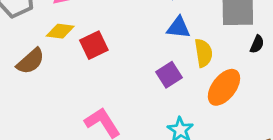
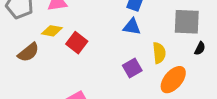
blue triangle: (178, 28) -> (132, 27), moved
red square: (94, 45) -> (77, 43), turned -30

